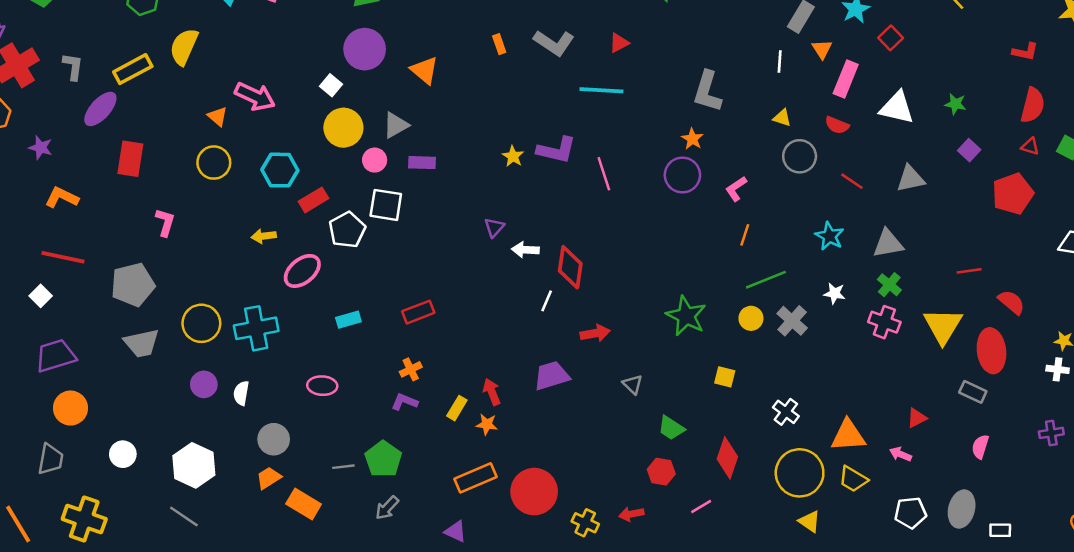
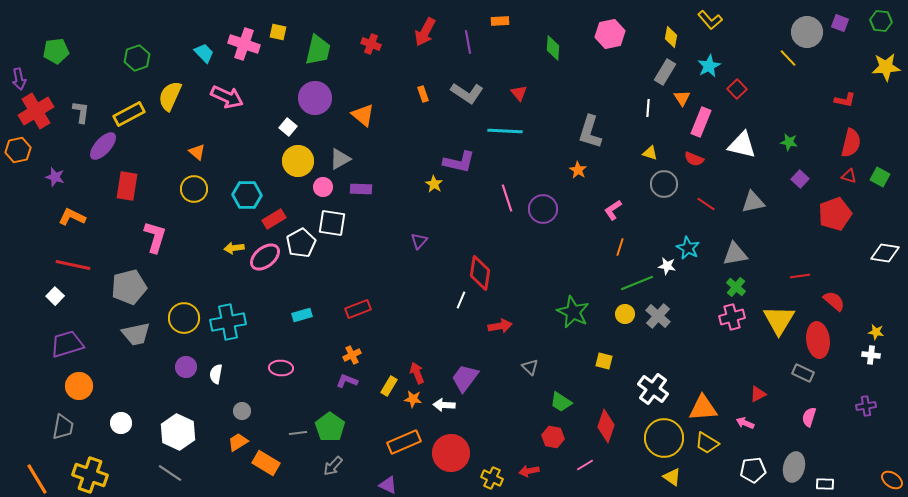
red triangle: (619, 43) -> (519, 93), turned -42
pink arrow: (255, 96) -> (227, 97), moved
purple L-shape: (557, 150) -> (459, 162), moved
purple circle: (682, 175) -> (543, 209), moved
pink L-shape: (165, 222) -> (155, 237), size x1.4
white arrow: (525, 250) -> (444, 405), moved
pink ellipse: (302, 271) -> (265, 257), moved
white star: (834, 293) -> (667, 266), moved
pink cross: (884, 322) -> (732, 317), turned -35
purple trapezoid: (552, 376) -> (465, 378), moved, turned -36
white cross: (786, 412) -> (653, 389), size x1.4
gray circle: (274, 439) -> (242, 411), size x0.7

